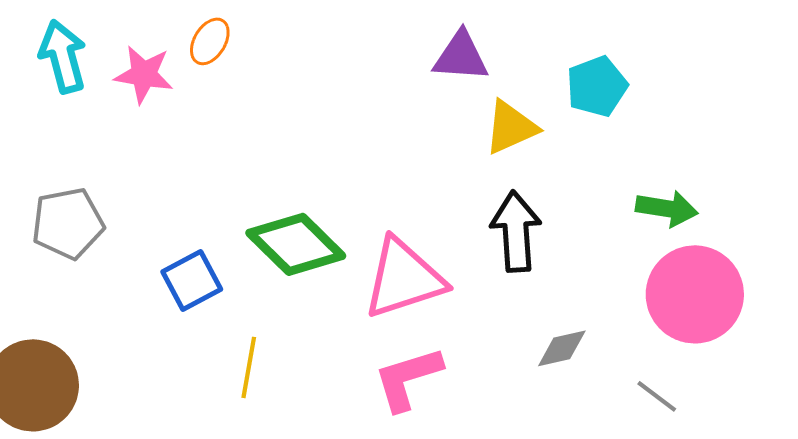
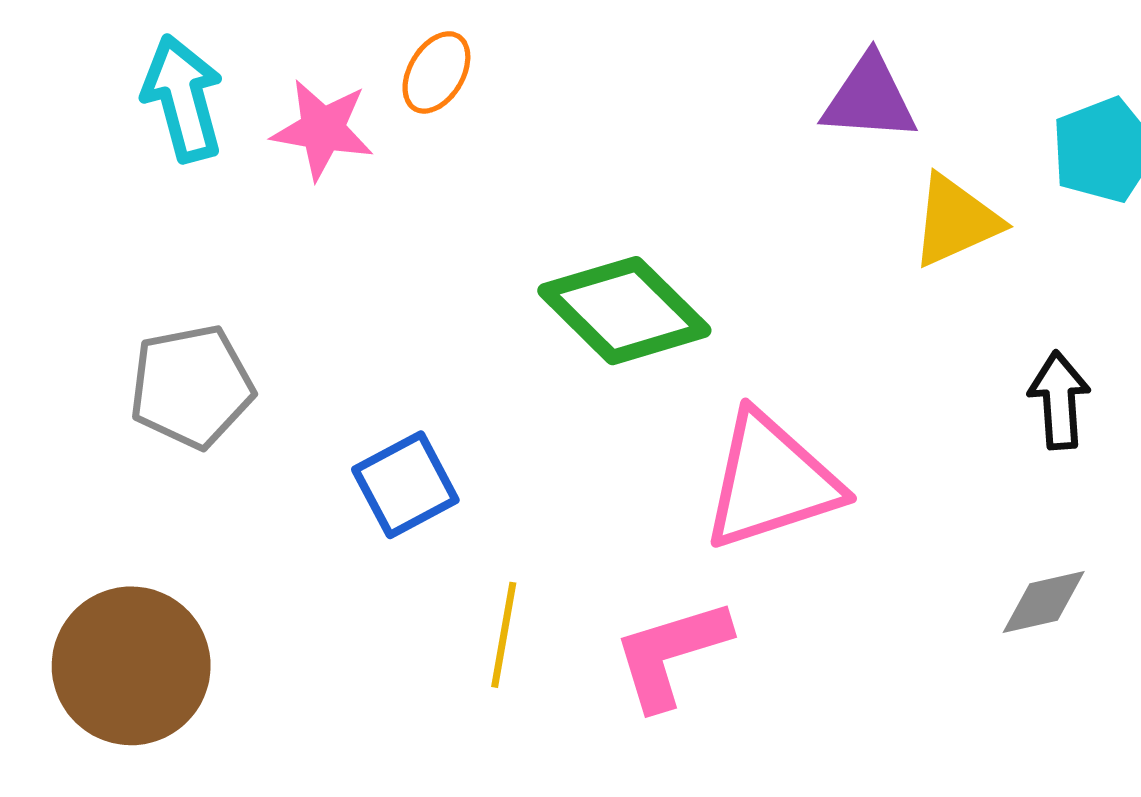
black arrow: (516, 231) -> (1059, 400), moved, size x0.7
green diamond: (296, 244) -> (624, 311), moved
pink L-shape: (408, 378) -> (671, 654), moved

